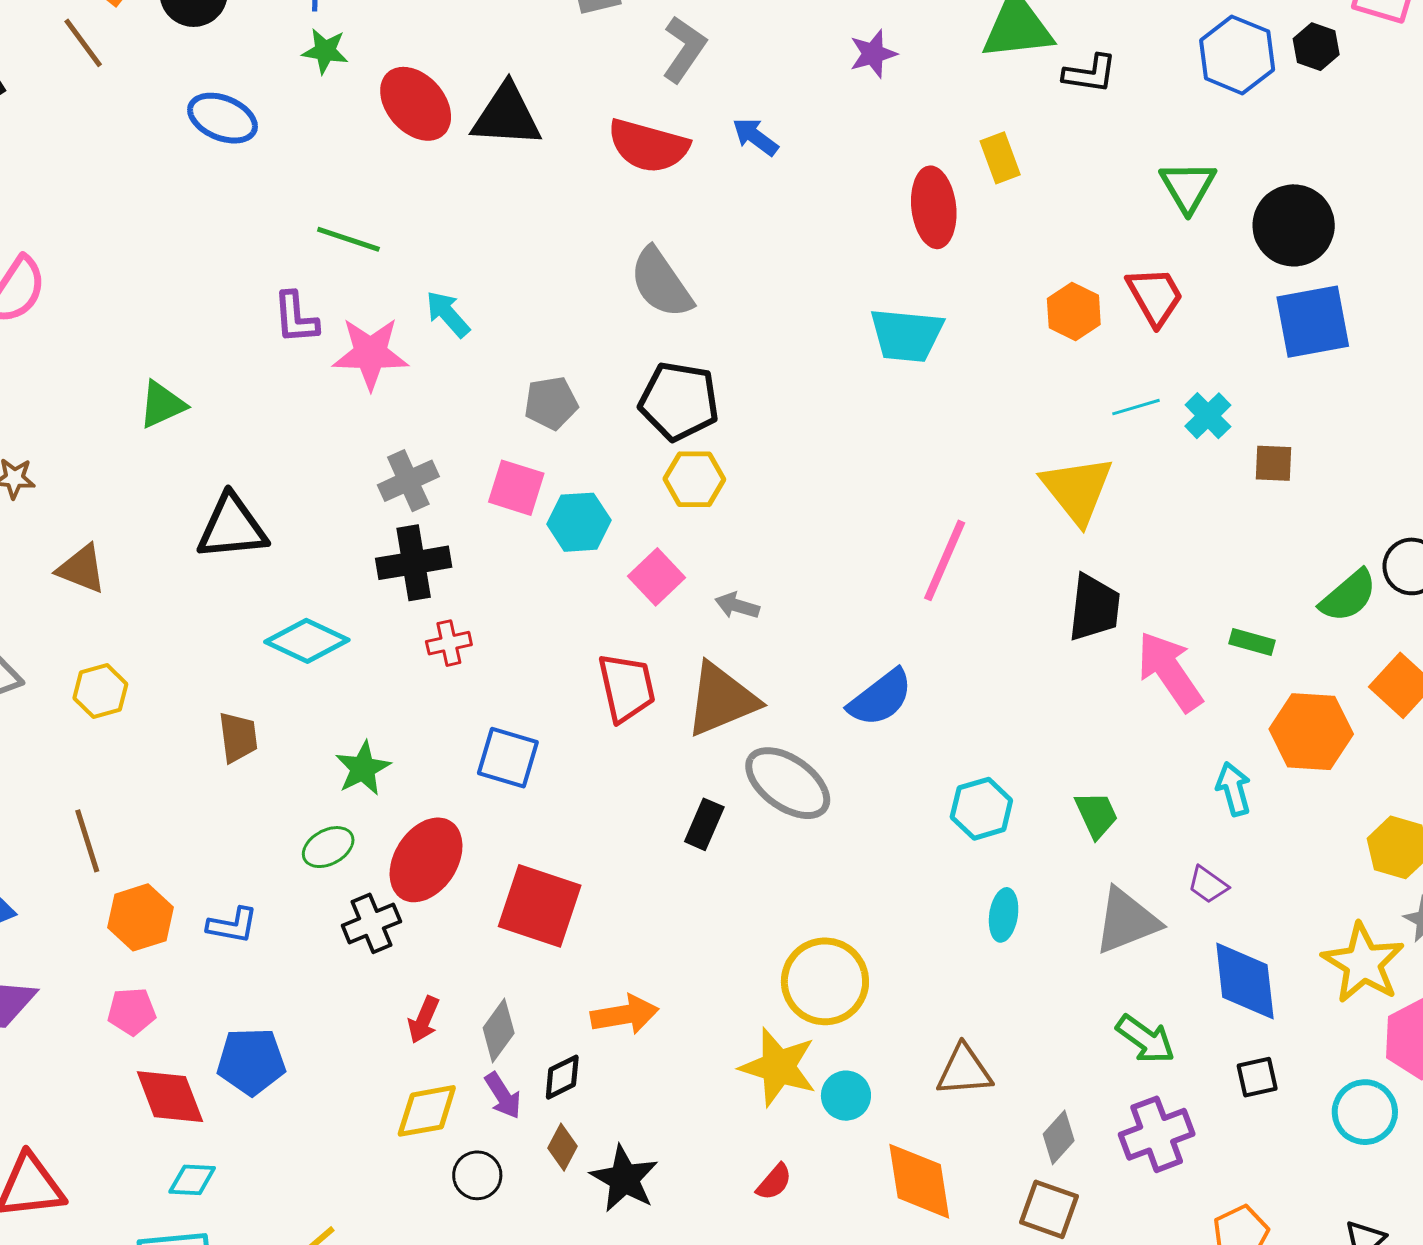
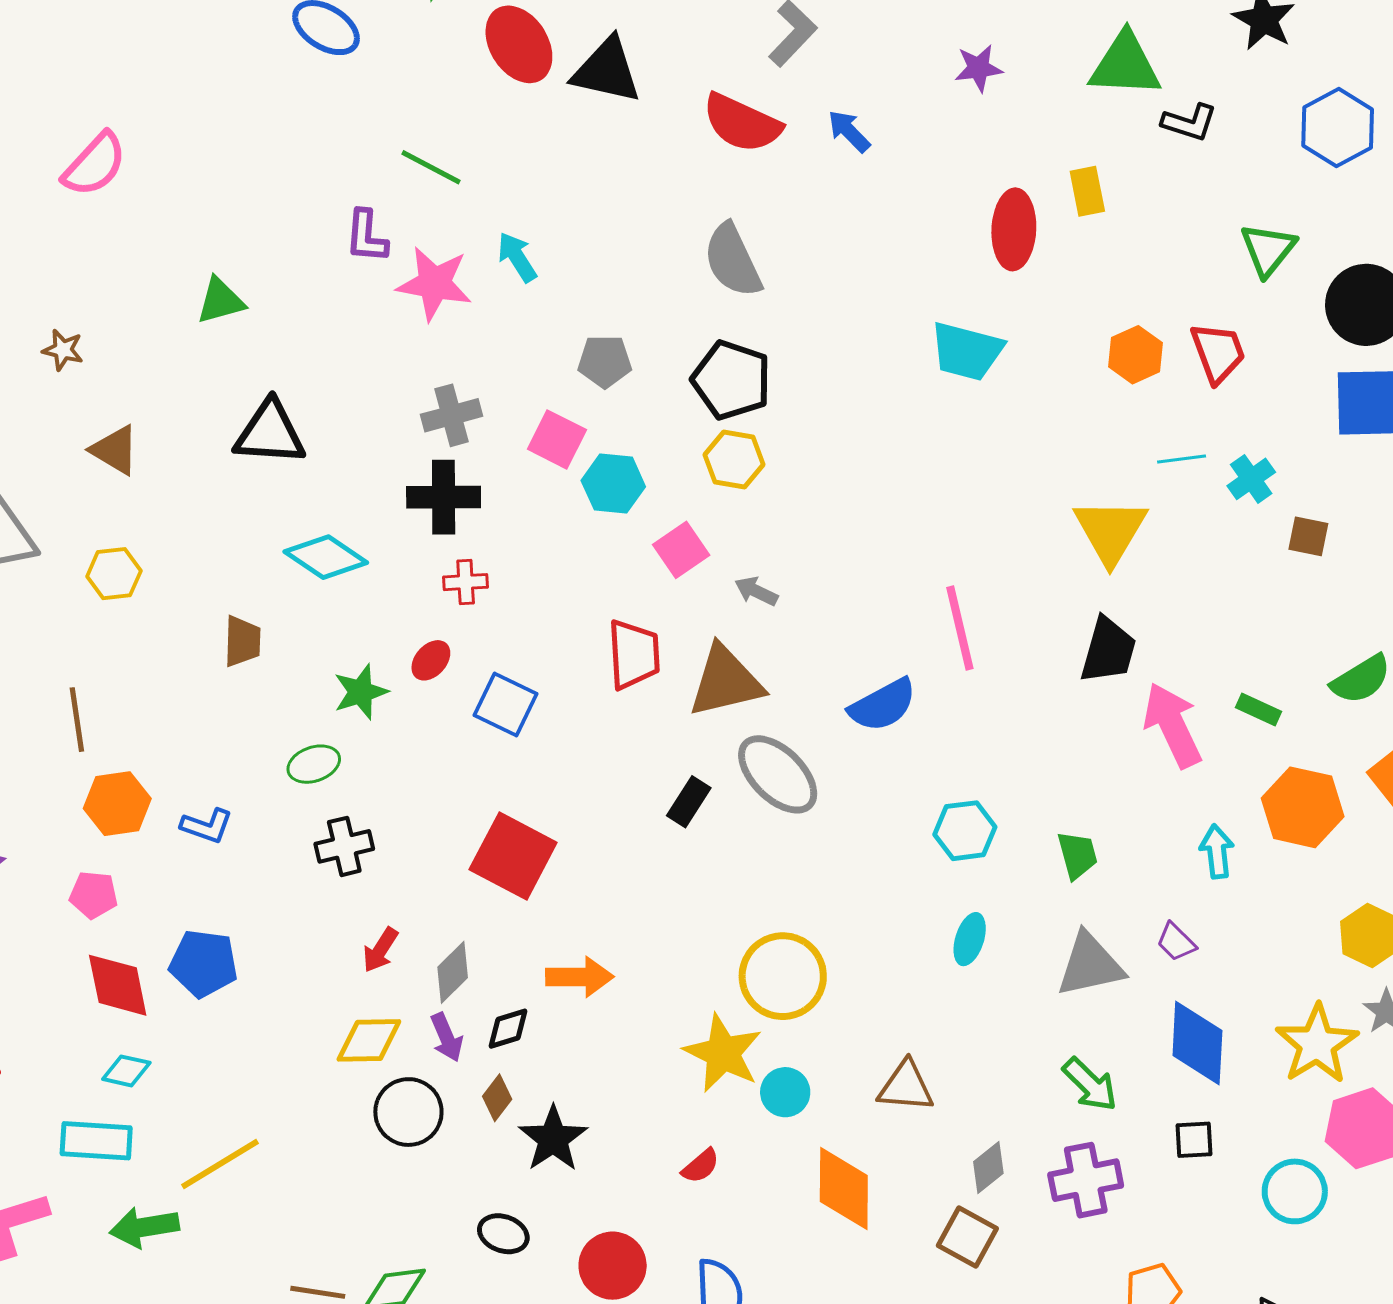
pink line: (945, 560) -> (960, 628), moved, turned -46
red ellipse: (426, 860) -> (431, 660), moved, size x0.5
black circle: (477, 1175) -> (408, 1112), size x1.4

